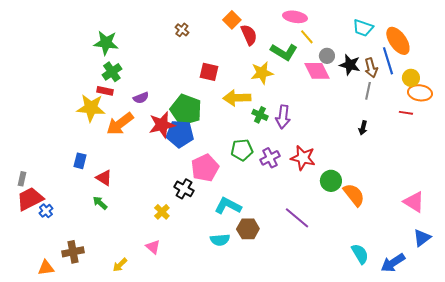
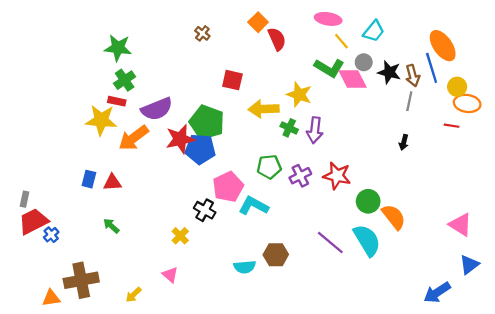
cyan trapezoid: (363, 28) -> (374, 31), moved, turned -70
green L-shape: (284, 52) -> (329, 68), moved
yellow star: (262, 73) -> (299, 95), moved, turned 30
purple semicircle: (141, 98) -> (157, 109), size x1.8
red triangle: (104, 178) -> (112, 182), moved, turned -36
cyan L-shape: (228, 206) -> (254, 206), moved
brown cross: (73, 252) -> (81, 280), size x1.4
cyan semicircle: (360, 254) -> (367, 240), moved, size x1.4

